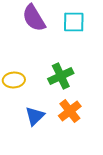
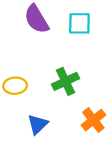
orange cross: (70, 111) -> (93, 120), moved

